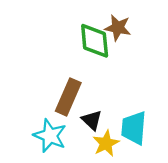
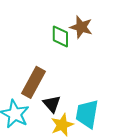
green diamond: (95, 41) -> (60, 36), size x0.7

